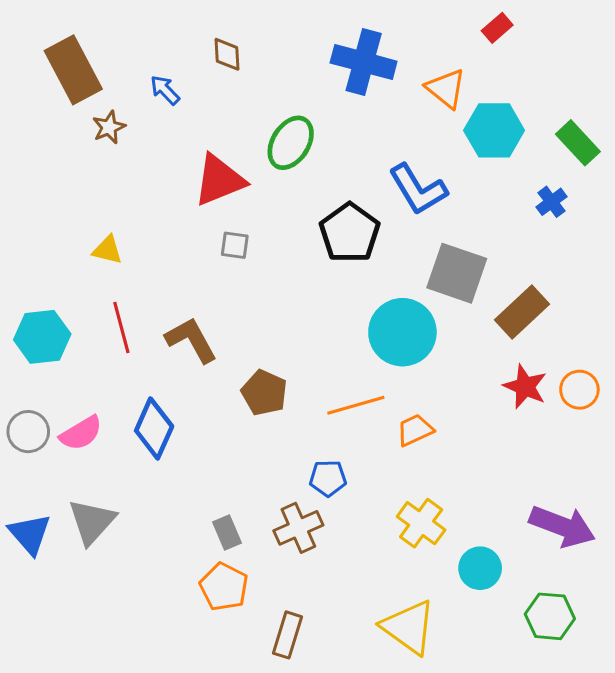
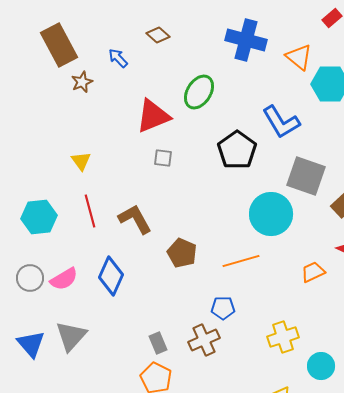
brown diamond: (227, 54) -> (158, 35), turned -45
yellow triangle: (107, 250) -> (81, 161), turned 40
orange trapezoid: (415, 430) -> (313, 272), moved
yellow cross: (421, 523) -> (283, 337), turned 36

